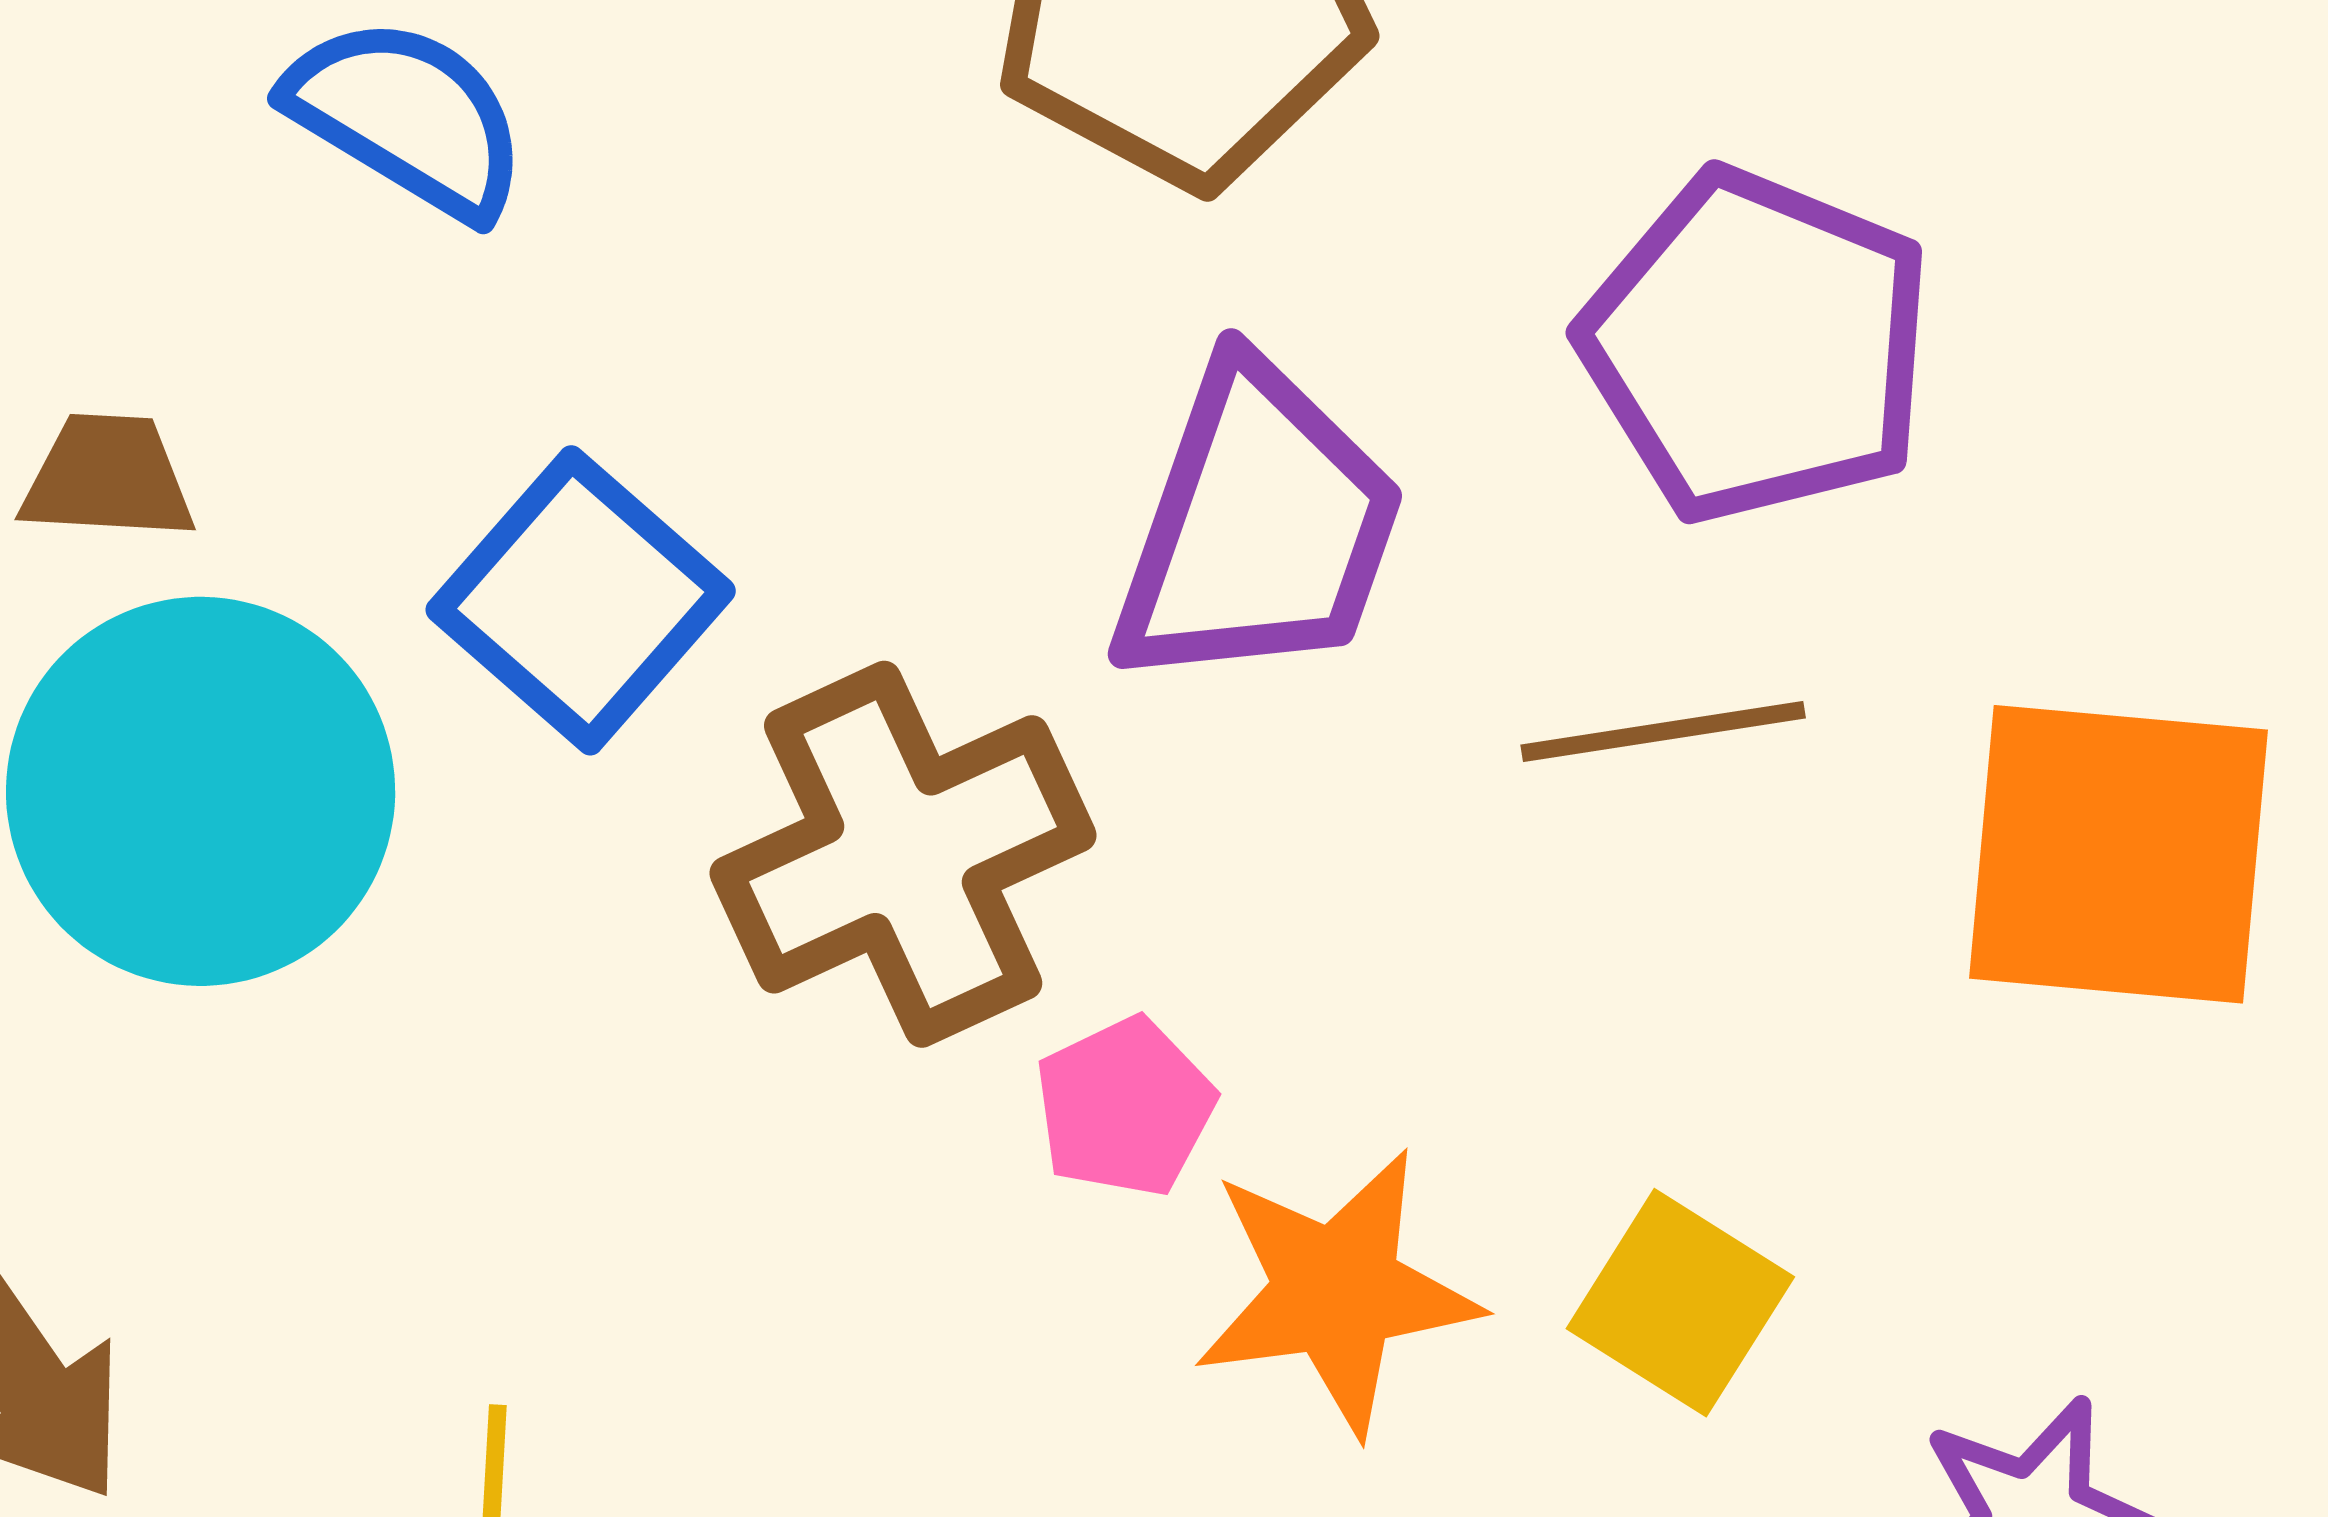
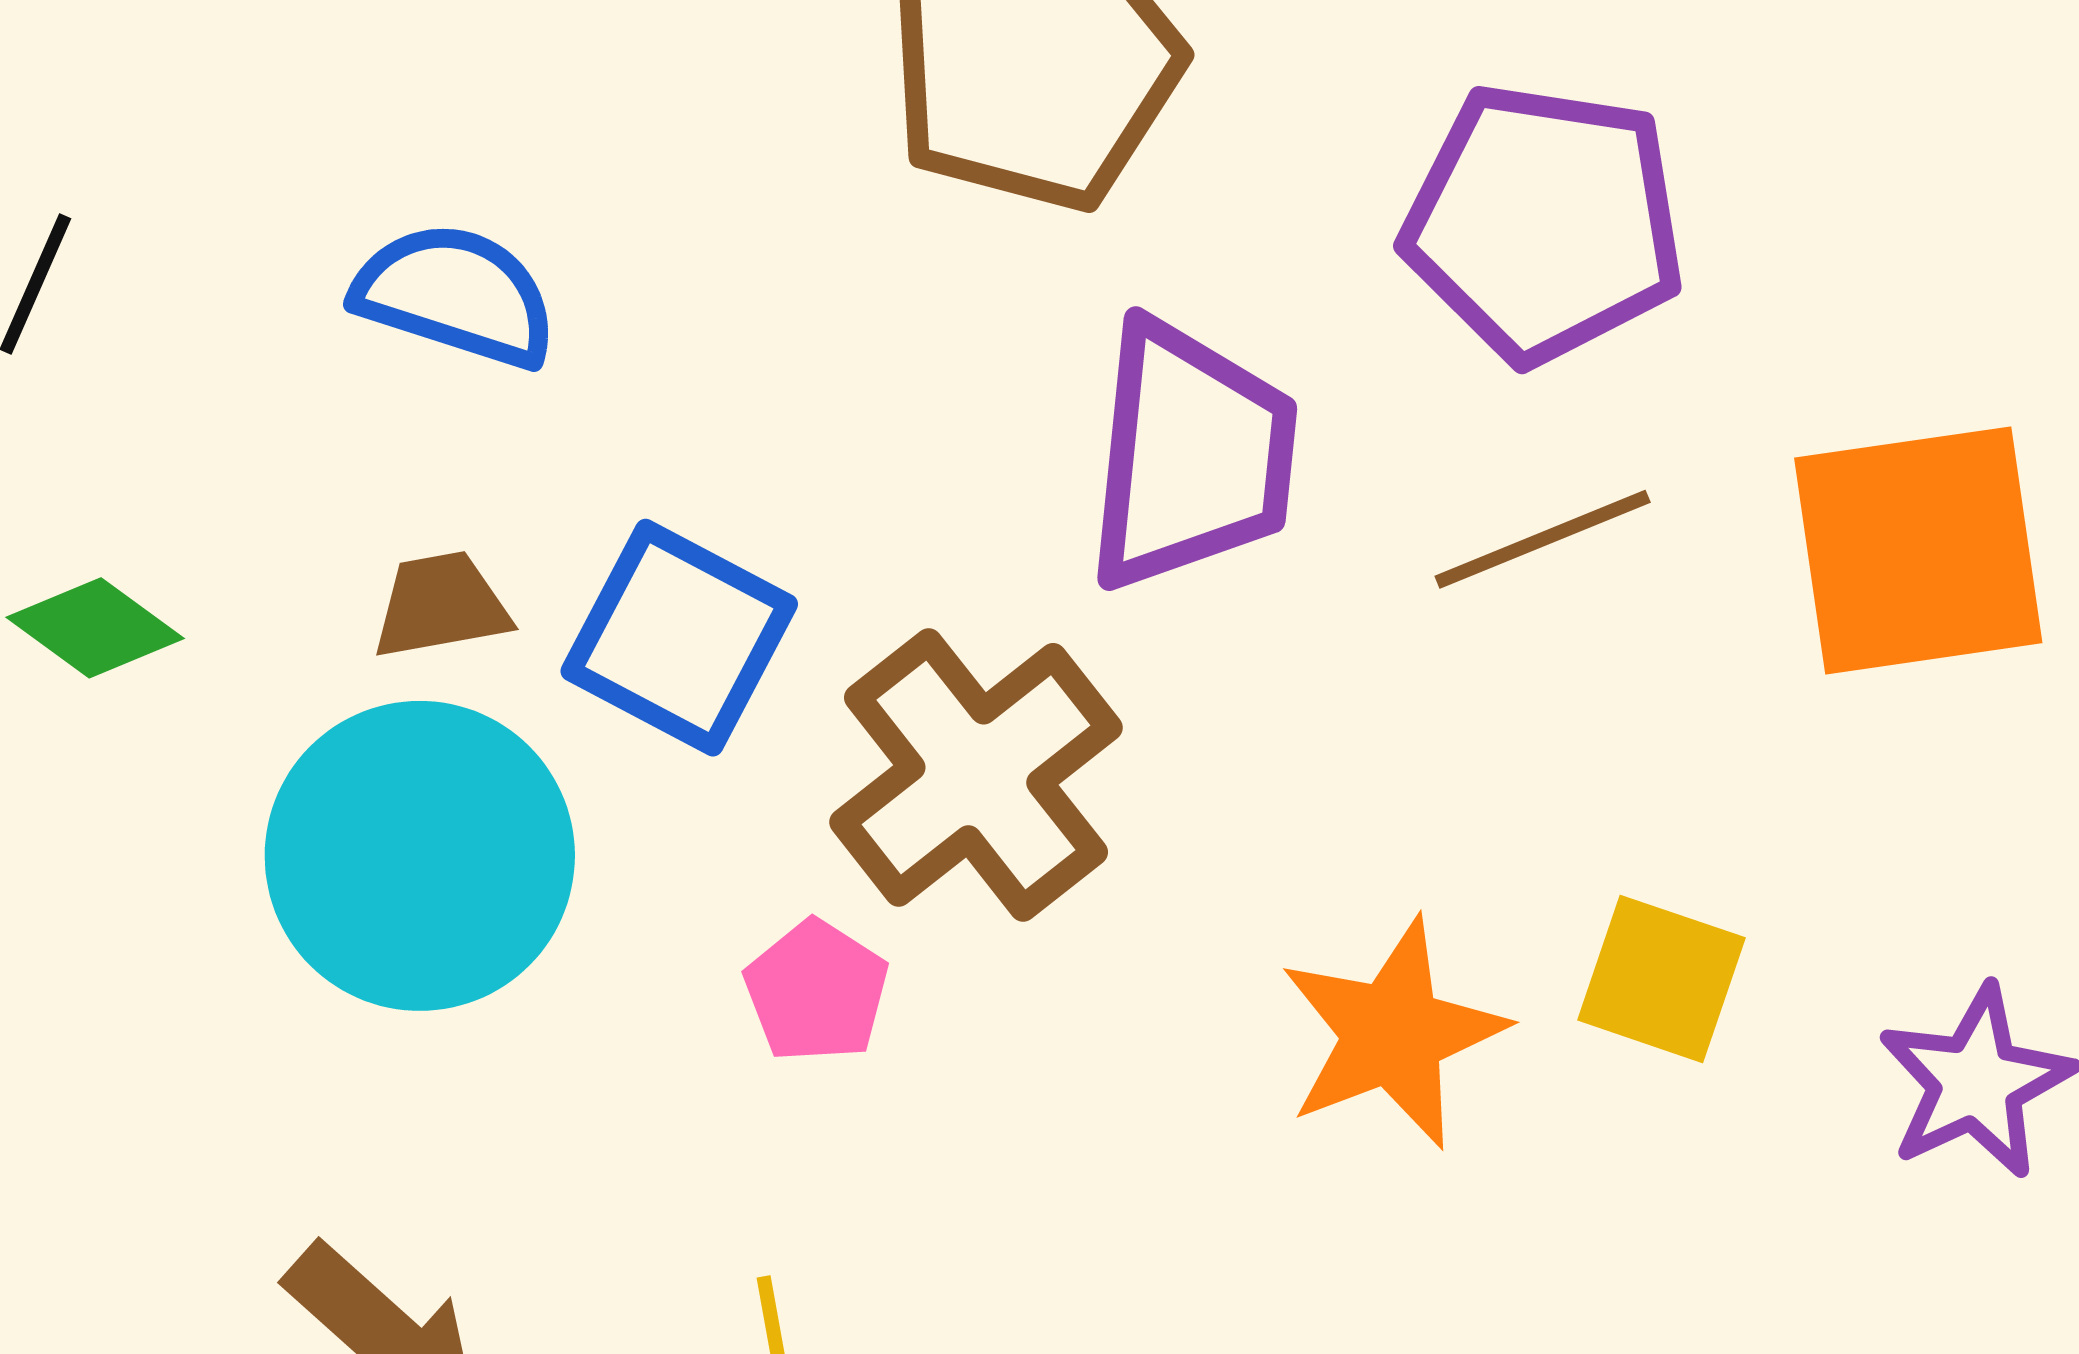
brown trapezoid: (108, 478) -> (441, 605), moved
pink pentagon: (1125, 1107) -> (816, 991), moved

